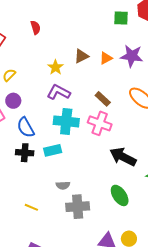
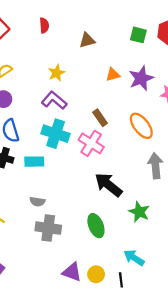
brown triangle: (81, 56) -> (87, 40), moved
purple star: (132, 56) -> (141, 78), turned 30

